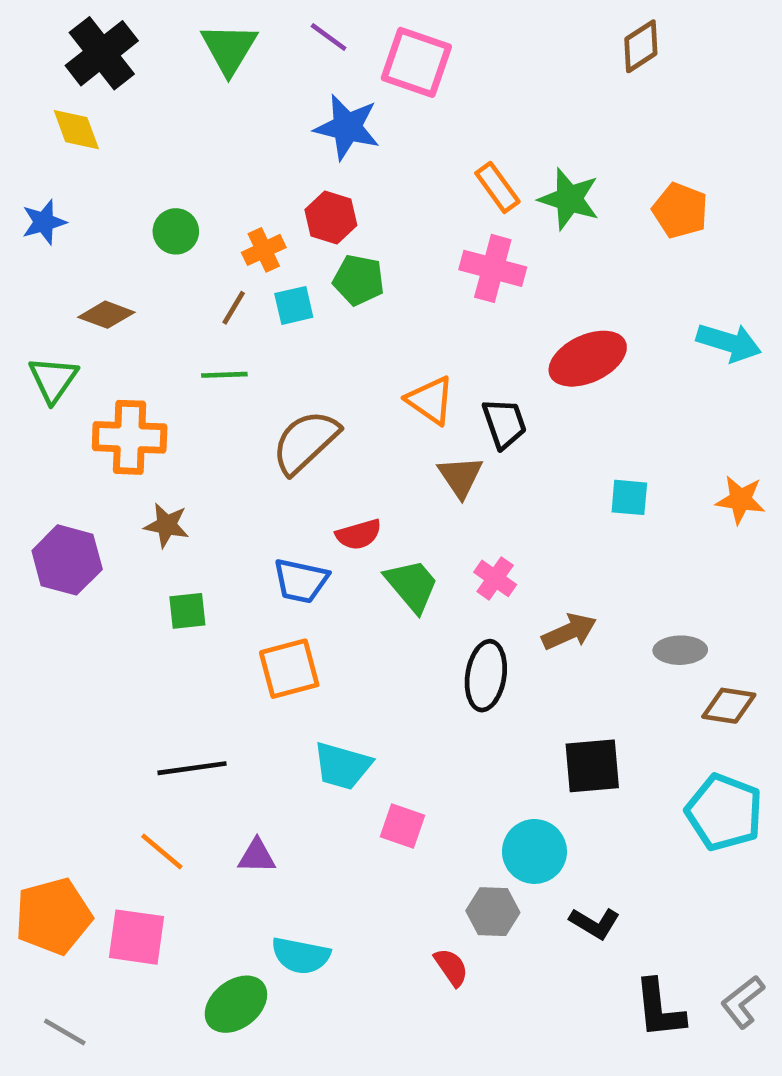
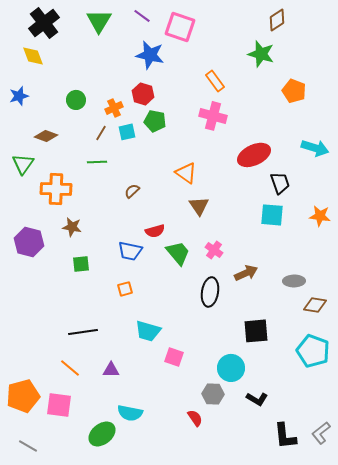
green star: (569, 199) -> (261, 54), moved
black trapezoid: (504, 423) -> (280, 183), moved
brown semicircle: (305, 442) -> (132, 191), size x0.5
cyan square: (629, 497) -> (272, 215), size x1.4
orange square: (289, 669) -> (125, 289), size x0.6

